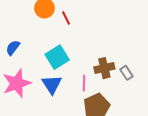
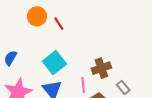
gray rectangle: (126, 73) -> (123, 87), moved

